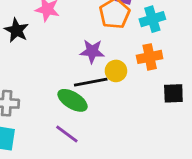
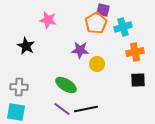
black star: (16, 30) -> (26, 46), moved
orange cross: (150, 57) -> (135, 52), moved
black line: (91, 82) -> (86, 109), moved

